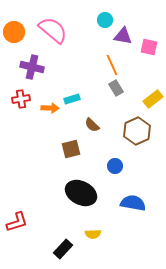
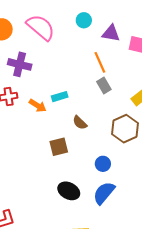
cyan circle: (105, 20) -> (84, 20), moved
orange arrow: (50, 108) -> (38, 106), turned 30
black ellipse: (81, 193) -> (69, 191), size x0.7
blue semicircle: (133, 203) -> (104, 193), moved, turned -60

